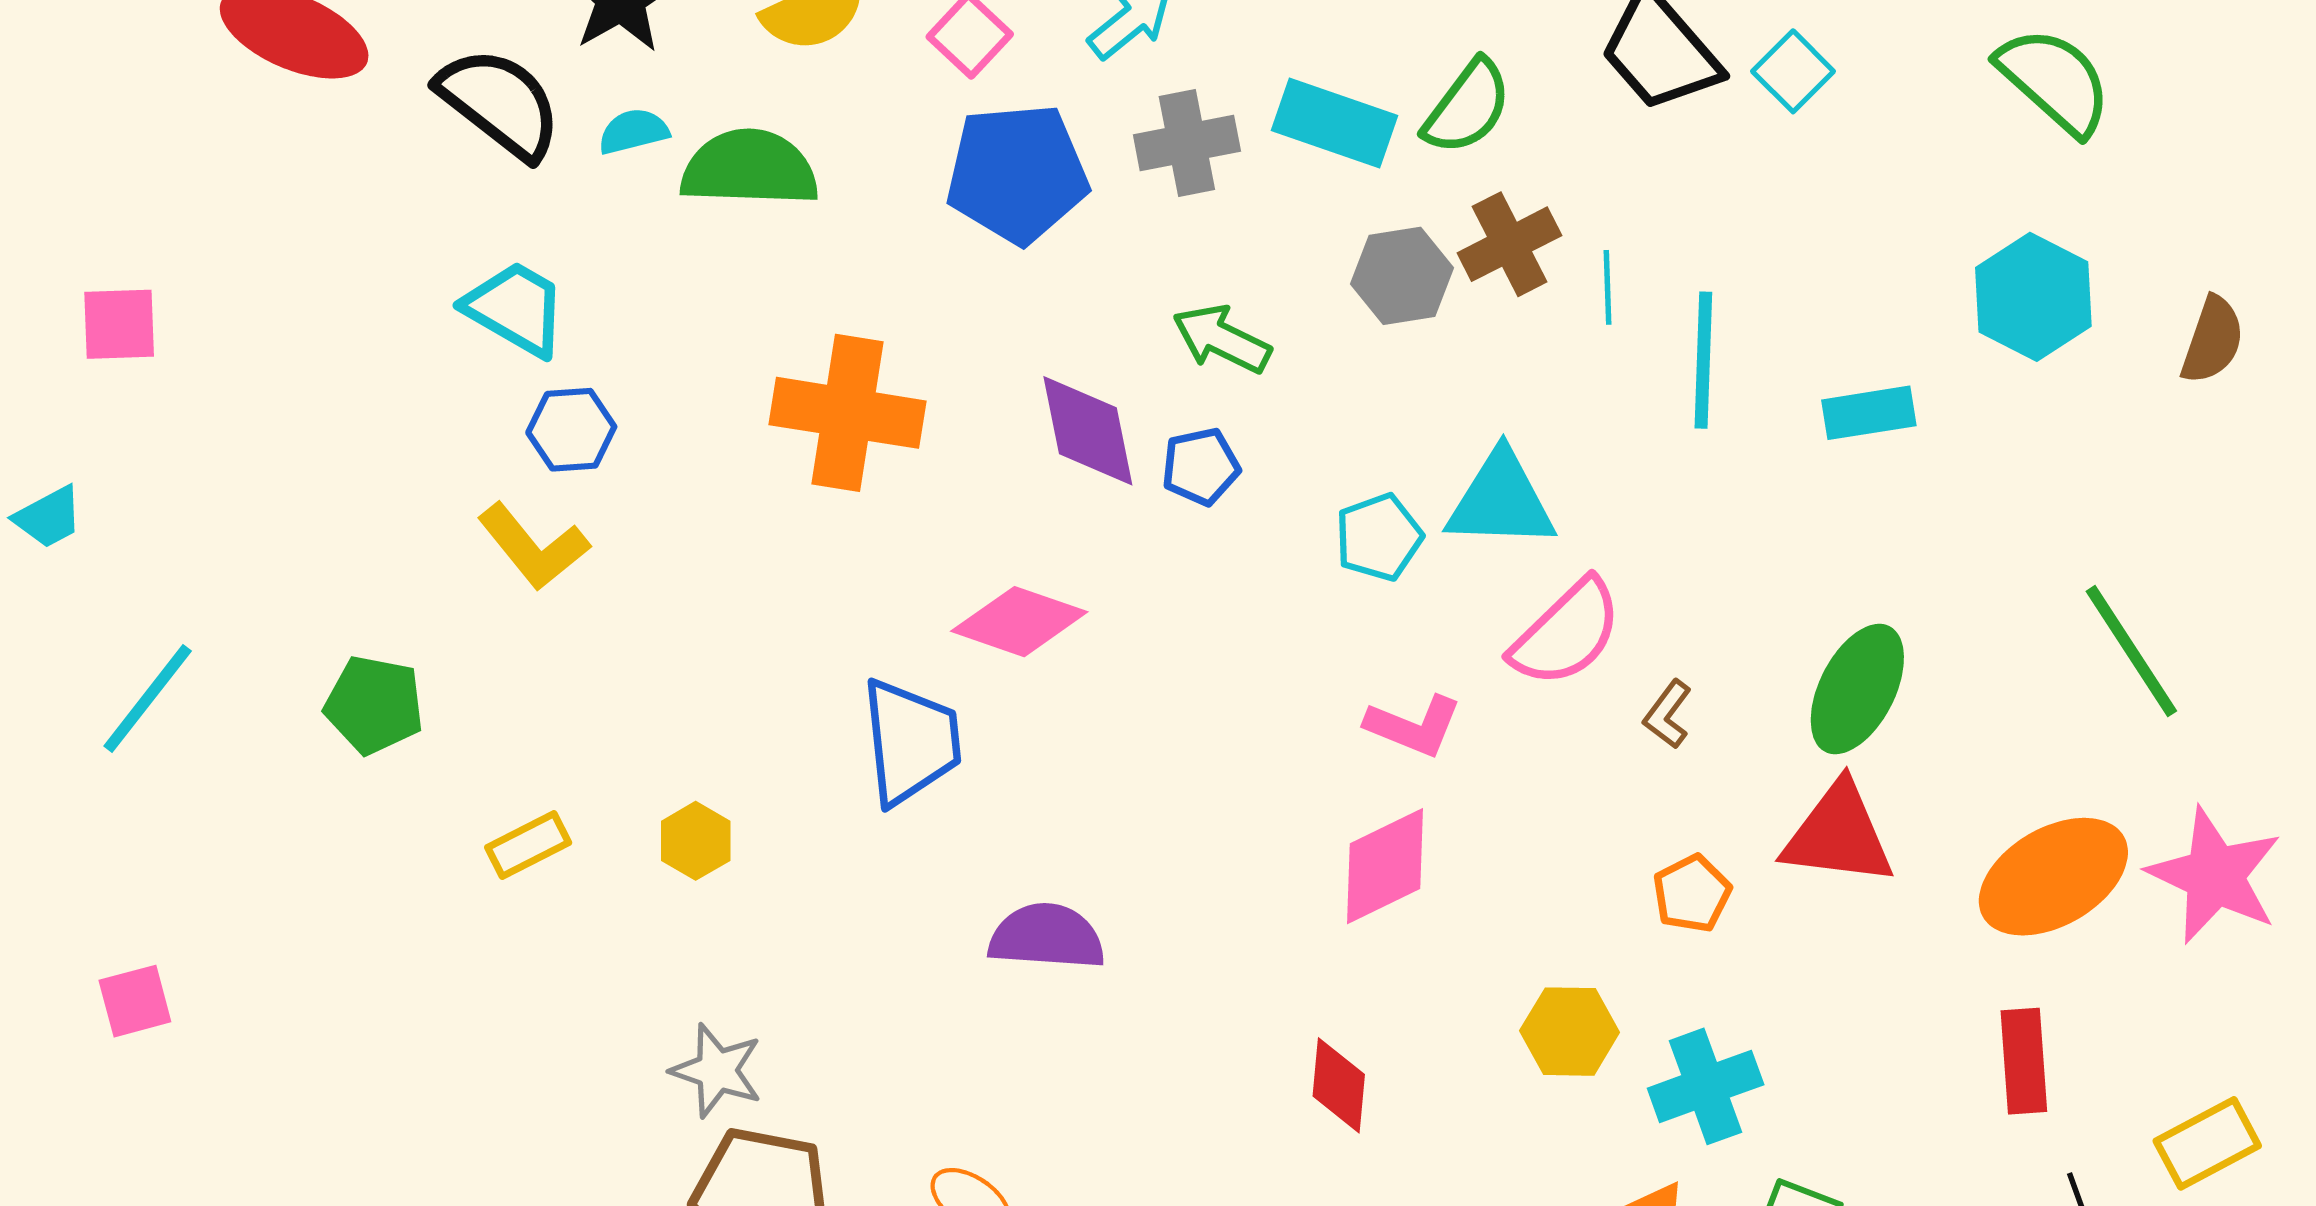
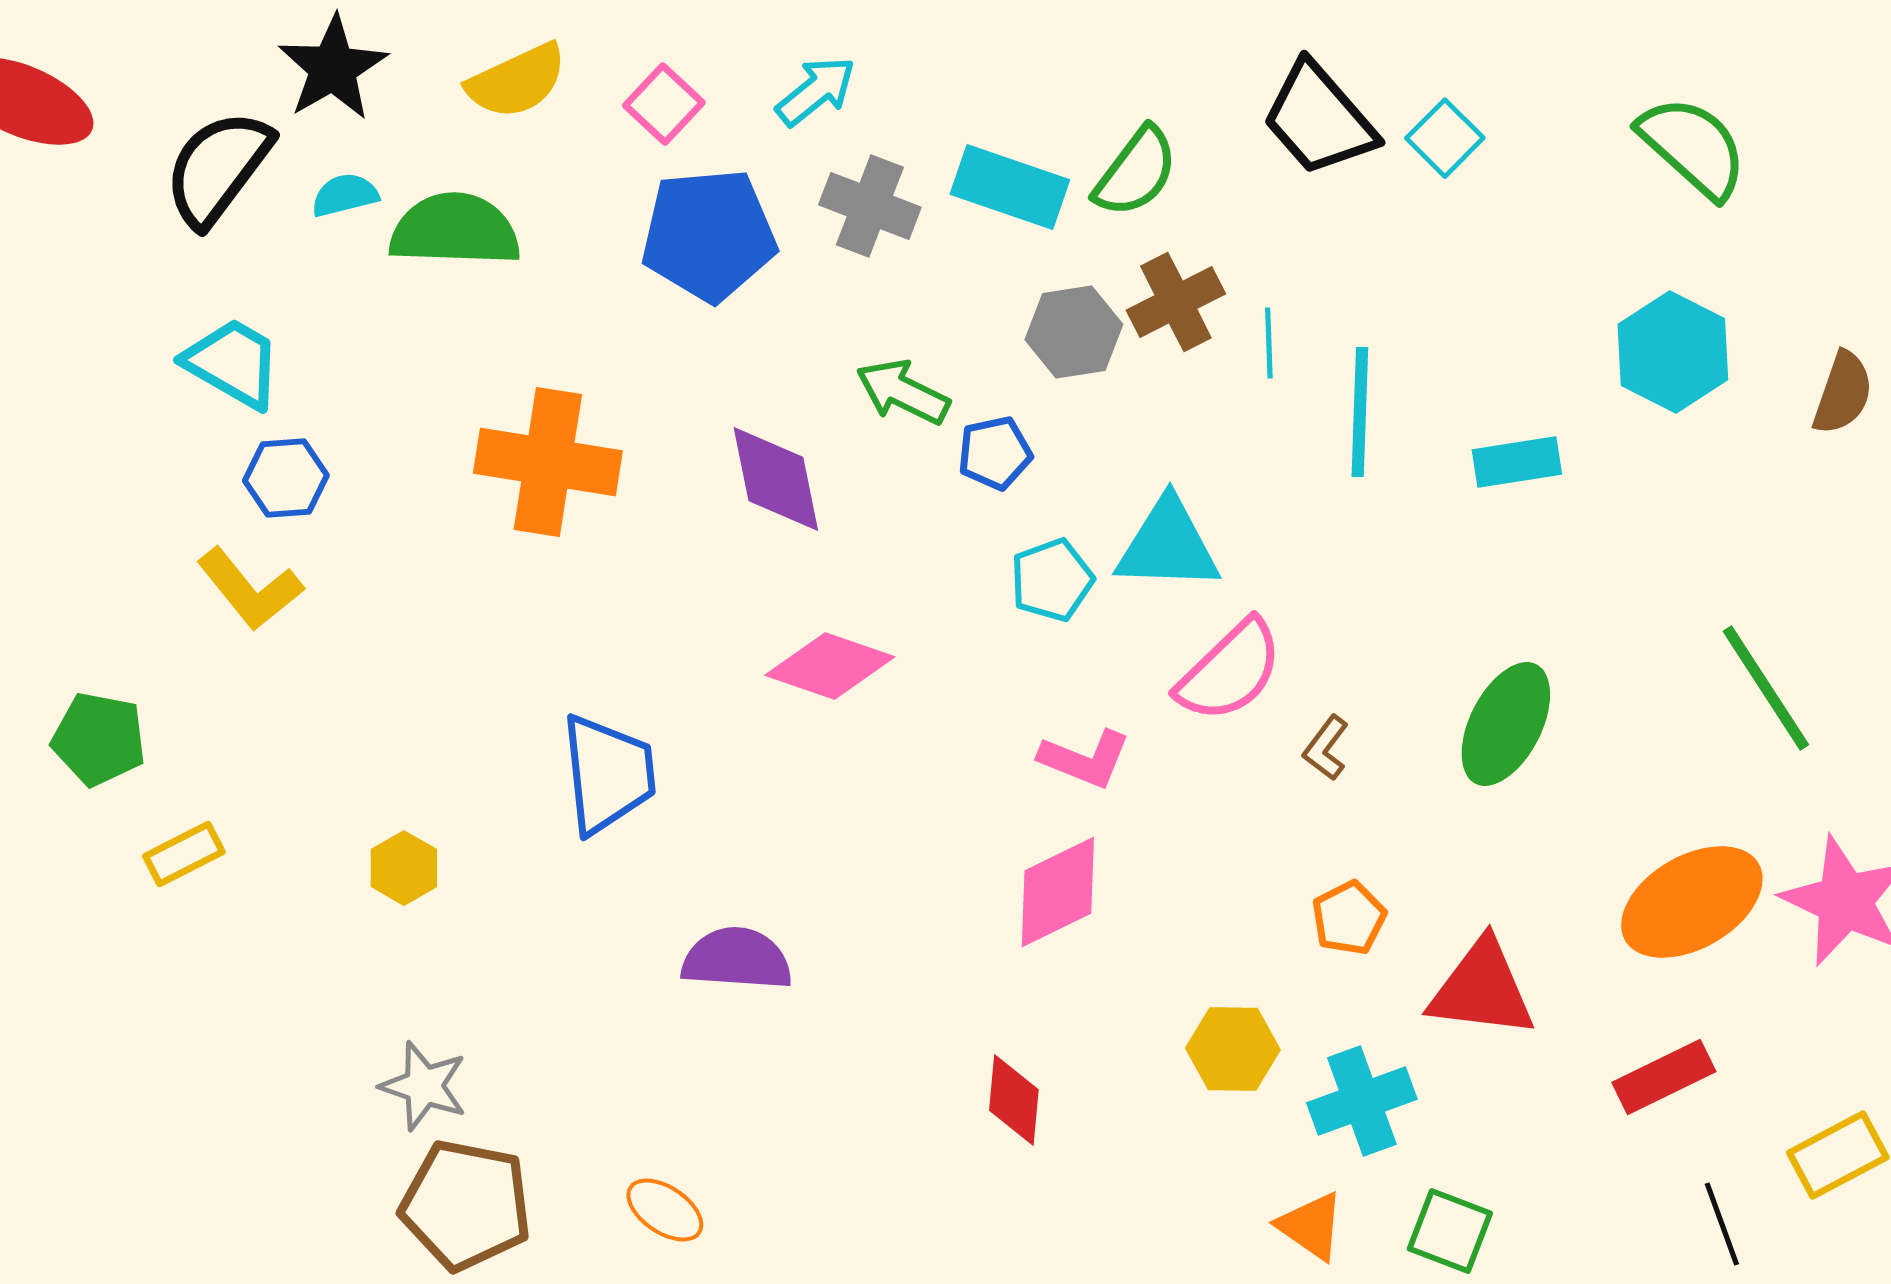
black semicircle: (500, 103) -> (218, 168), turned -91
gray cross: (1187, 143) -> (870, 206), turned 32
blue pentagon: (1201, 467) -> (995, 453), moved
pink diamond: (1019, 622) -> (830, 666), moved
red triangle: (1838, 834) -> (1482, 989), moved
yellow rectangle: (528, 845) -> (184, 854), moved
red rectangle: (2024, 1061) -> (1664, 1077), turned 68

